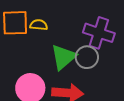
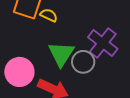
green triangle: (64, 57) -> (61, 54), turned -36

